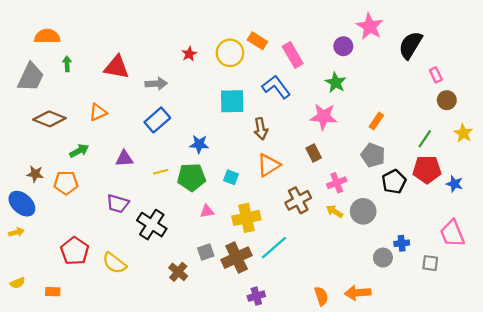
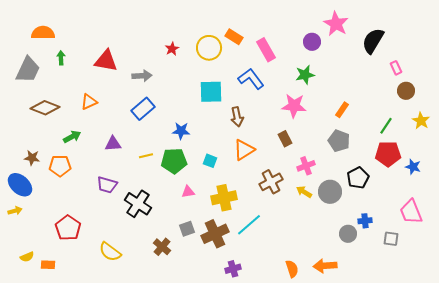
green star: (336, 83) -> (305, 75), turned 30
black pentagon: (394, 182) -> (358, 178), moved
yellow semicircle: (114, 263) -> (110, 252), moved
yellow semicircle: (18, 283) -> (27, 257), moved

